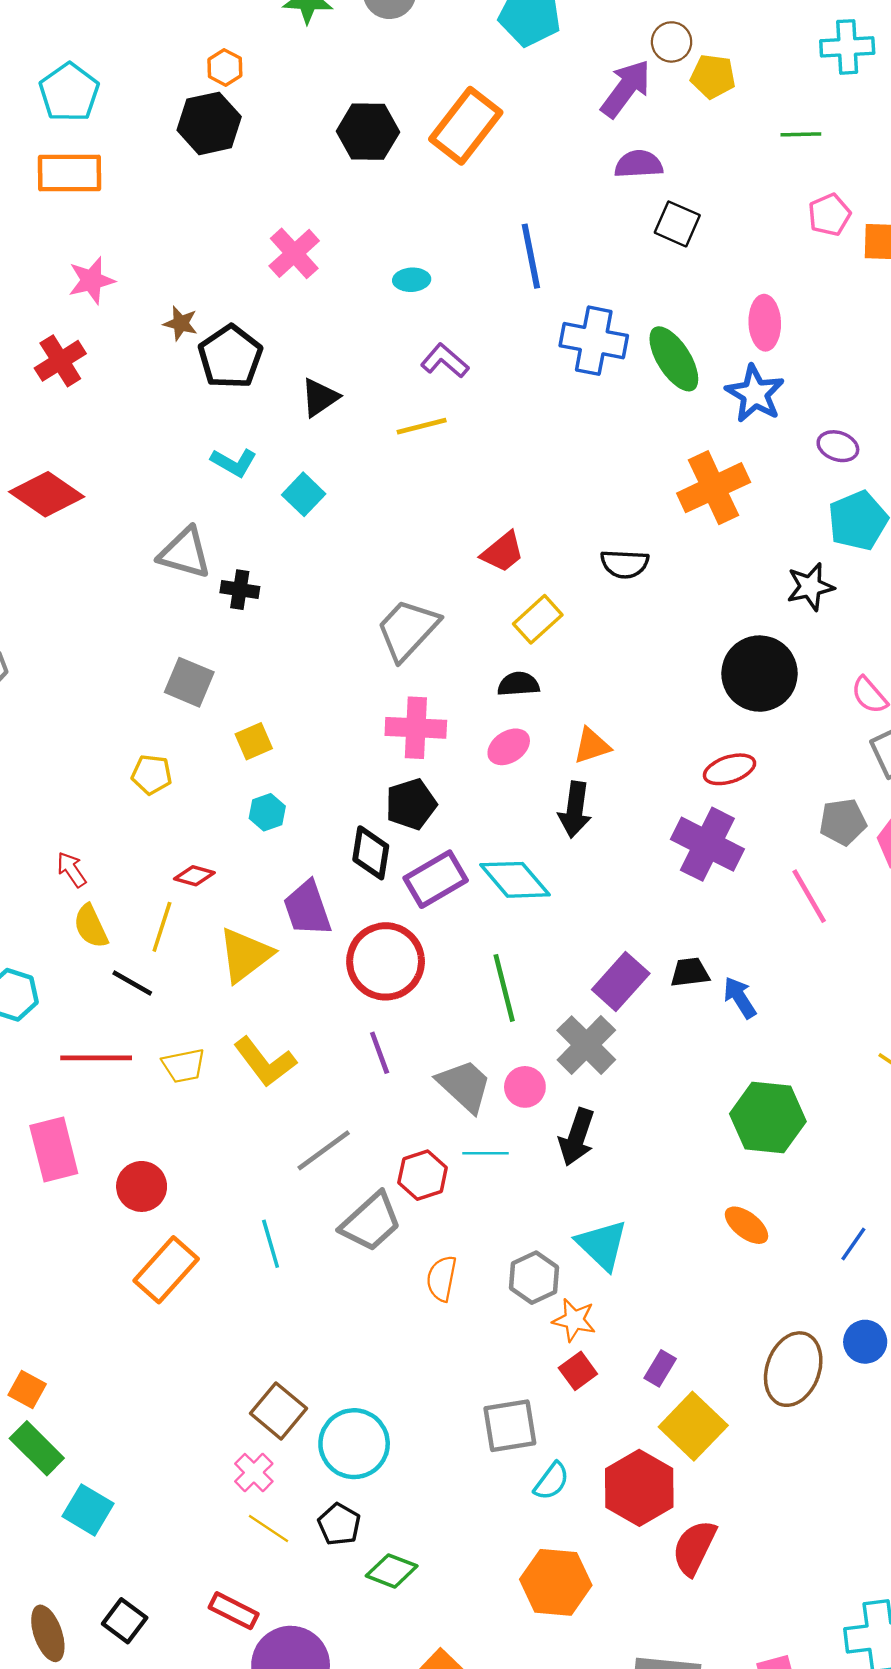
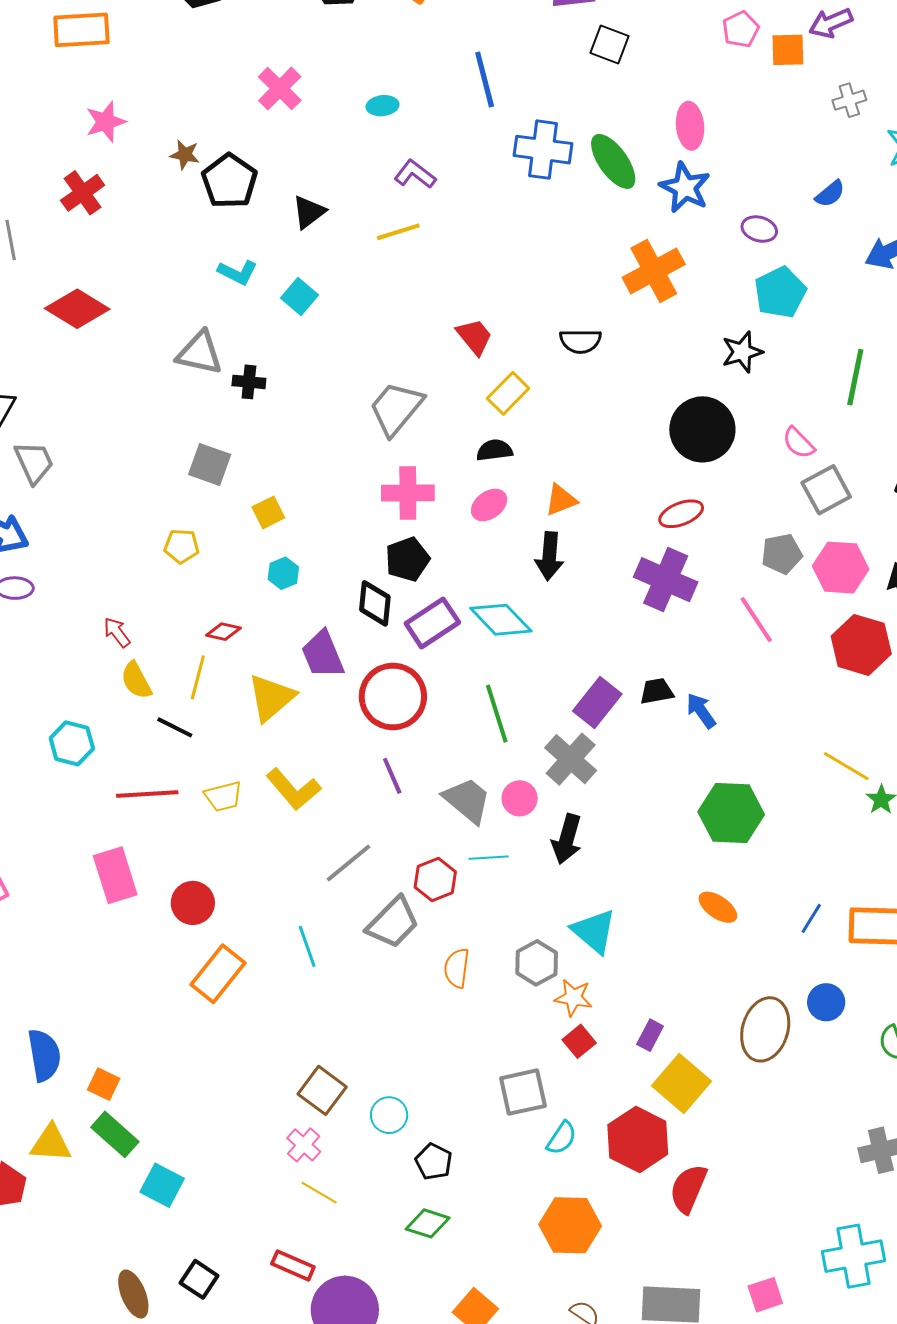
red trapezoid: (503, 552) -> (474, 337), turned -87
cyan circle: (354, 1444) -> (389, 1115), size x0.6
black pentagon: (339, 1524) -> (434, 1162), moved

